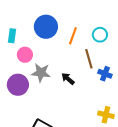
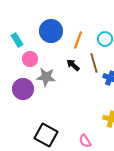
cyan rectangle: (12, 36) -> (17, 40), turned -40
black arrow: (68, 79) -> (73, 65), moved

